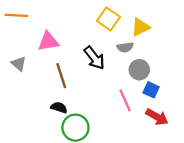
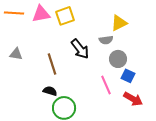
yellow square: (109, 19) -> (65, 16), moved, turned 36
pink triangle: (48, 41) -> (41, 14), moved
gray triangle: (19, 64) -> (16, 54), turned -32

